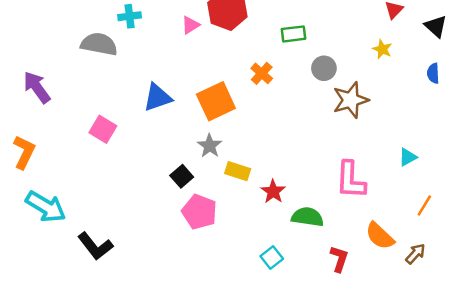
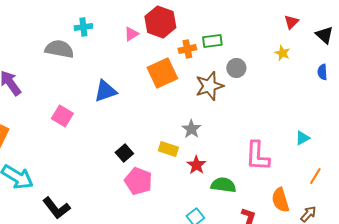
orange cross: (262, 73) -> (187, 49), moved, turned 36
brown star: (351, 100) -> (209, 86), moved
orange square: (216, 101) -> (162, 73), moved
gray star: (210, 146) -> (191, 129), moved
orange semicircle: (380, 236) -> (280, 200), turned 30

